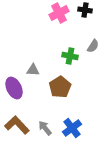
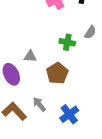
gray arrow: (45, 128) -> (39, 104), moved

